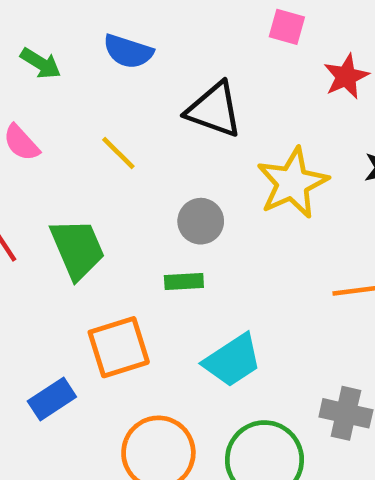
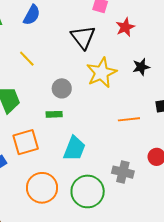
blue semicircle: (128, 51) -> (32, 15), turned -80
black triangle: (214, 110) -> (83, 37), moved, turned 32
cyan trapezoid: (232, 360) -> (74, 149), turned -36

